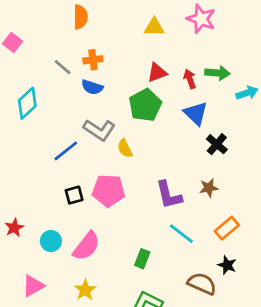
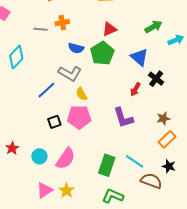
gray line: (63, 67) -> (40, 29), turned -32
green arrow: (217, 73) -> (153, 27), turned -30
red arrow: (190, 79) -> (135, 89), moved, turned -128
blue semicircle: (92, 87) -> (76, 48), moved
yellow semicircle: (125, 148) -> (82, 94), moved
brown star: (209, 188) -> (163, 118), moved
cyan line: (181, 234) -> (135, 161), moved
green rectangle: (142, 259) -> (107, 165), size x1.5
pink triangle: (33, 286) -> (45, 190), moved

